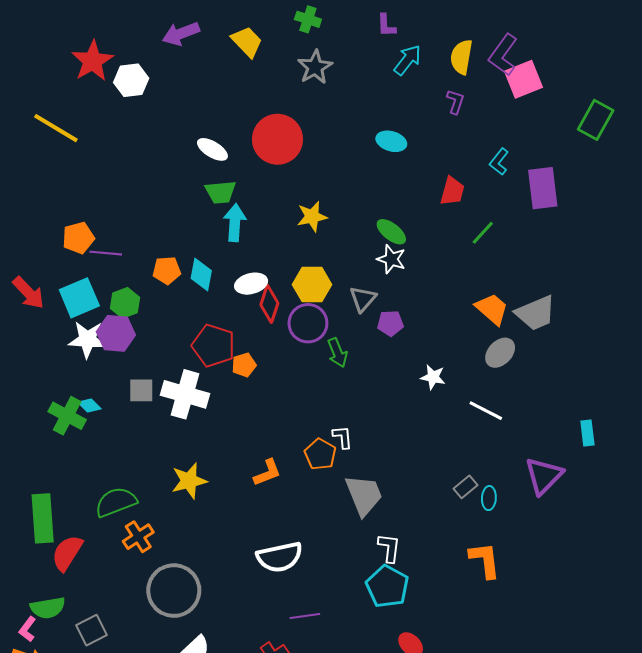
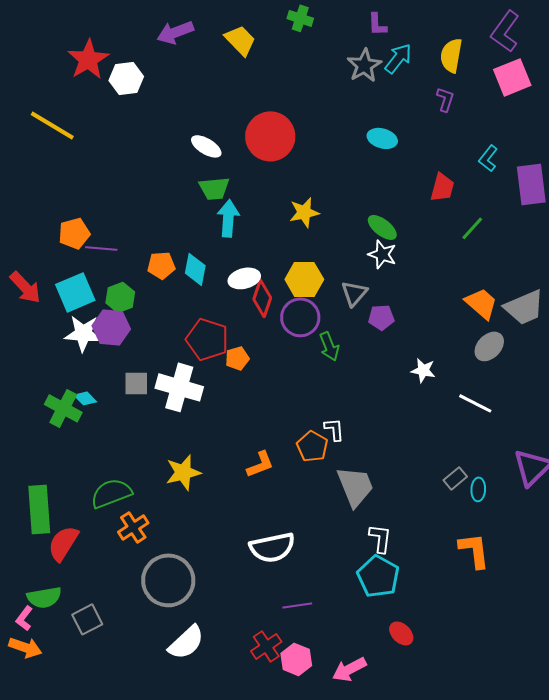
purple L-shape: (503, 55) -> (505, 31), moved
gray star: (315, 67) -> (364, 65), moved

